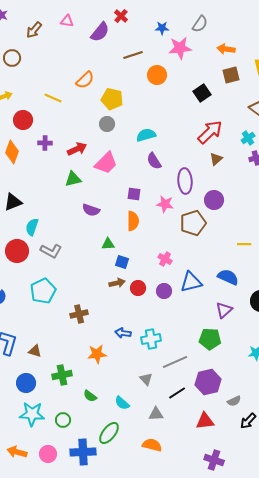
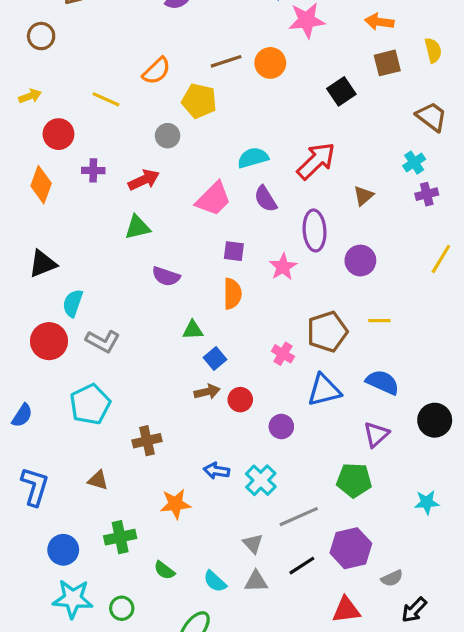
brown line: (133, 55) -> (226, 61), moved
gray circle: (107, 124) -> (168, 136), moved
red arrow: (210, 132) -> (316, 161), moved
pink trapezoid: (106, 163) -> (213, 199), moved
pink star: (165, 204) -> (283, 267), turned 30
brown pentagon: (193, 223) -> (327, 332), moved
yellow line: (244, 244) -> (379, 321), moved
blue square: (122, 262) -> (215, 359), turned 32
purple circle: (164, 291) -> (281, 426), moved
cyan cross: (151, 339) -> (261, 480), turned -36
brown triangle: (35, 351) -> (98, 480), moved
gray triangle: (156, 414) -> (256, 581), moved

